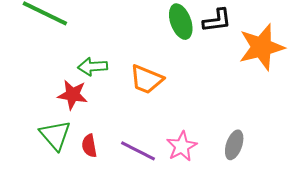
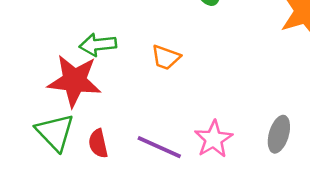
orange trapezoid: (147, 79) -> (166, 57), size x0.7
red star: (73, 95) -> (74, 81), size x1.4

